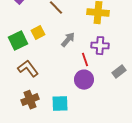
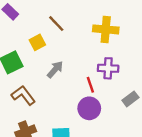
yellow square: (38, 33) -> (37, 42), moved
gray arrow: (68, 40) -> (55, 69), moved

